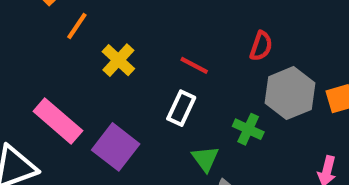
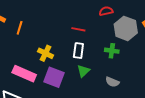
red semicircle: (261, 46) -> (106, 11), turned -104
yellow cross: (118, 60) -> (45, 53), moved
green triangle: (205, 159) -> (83, 71), moved, turned 40

